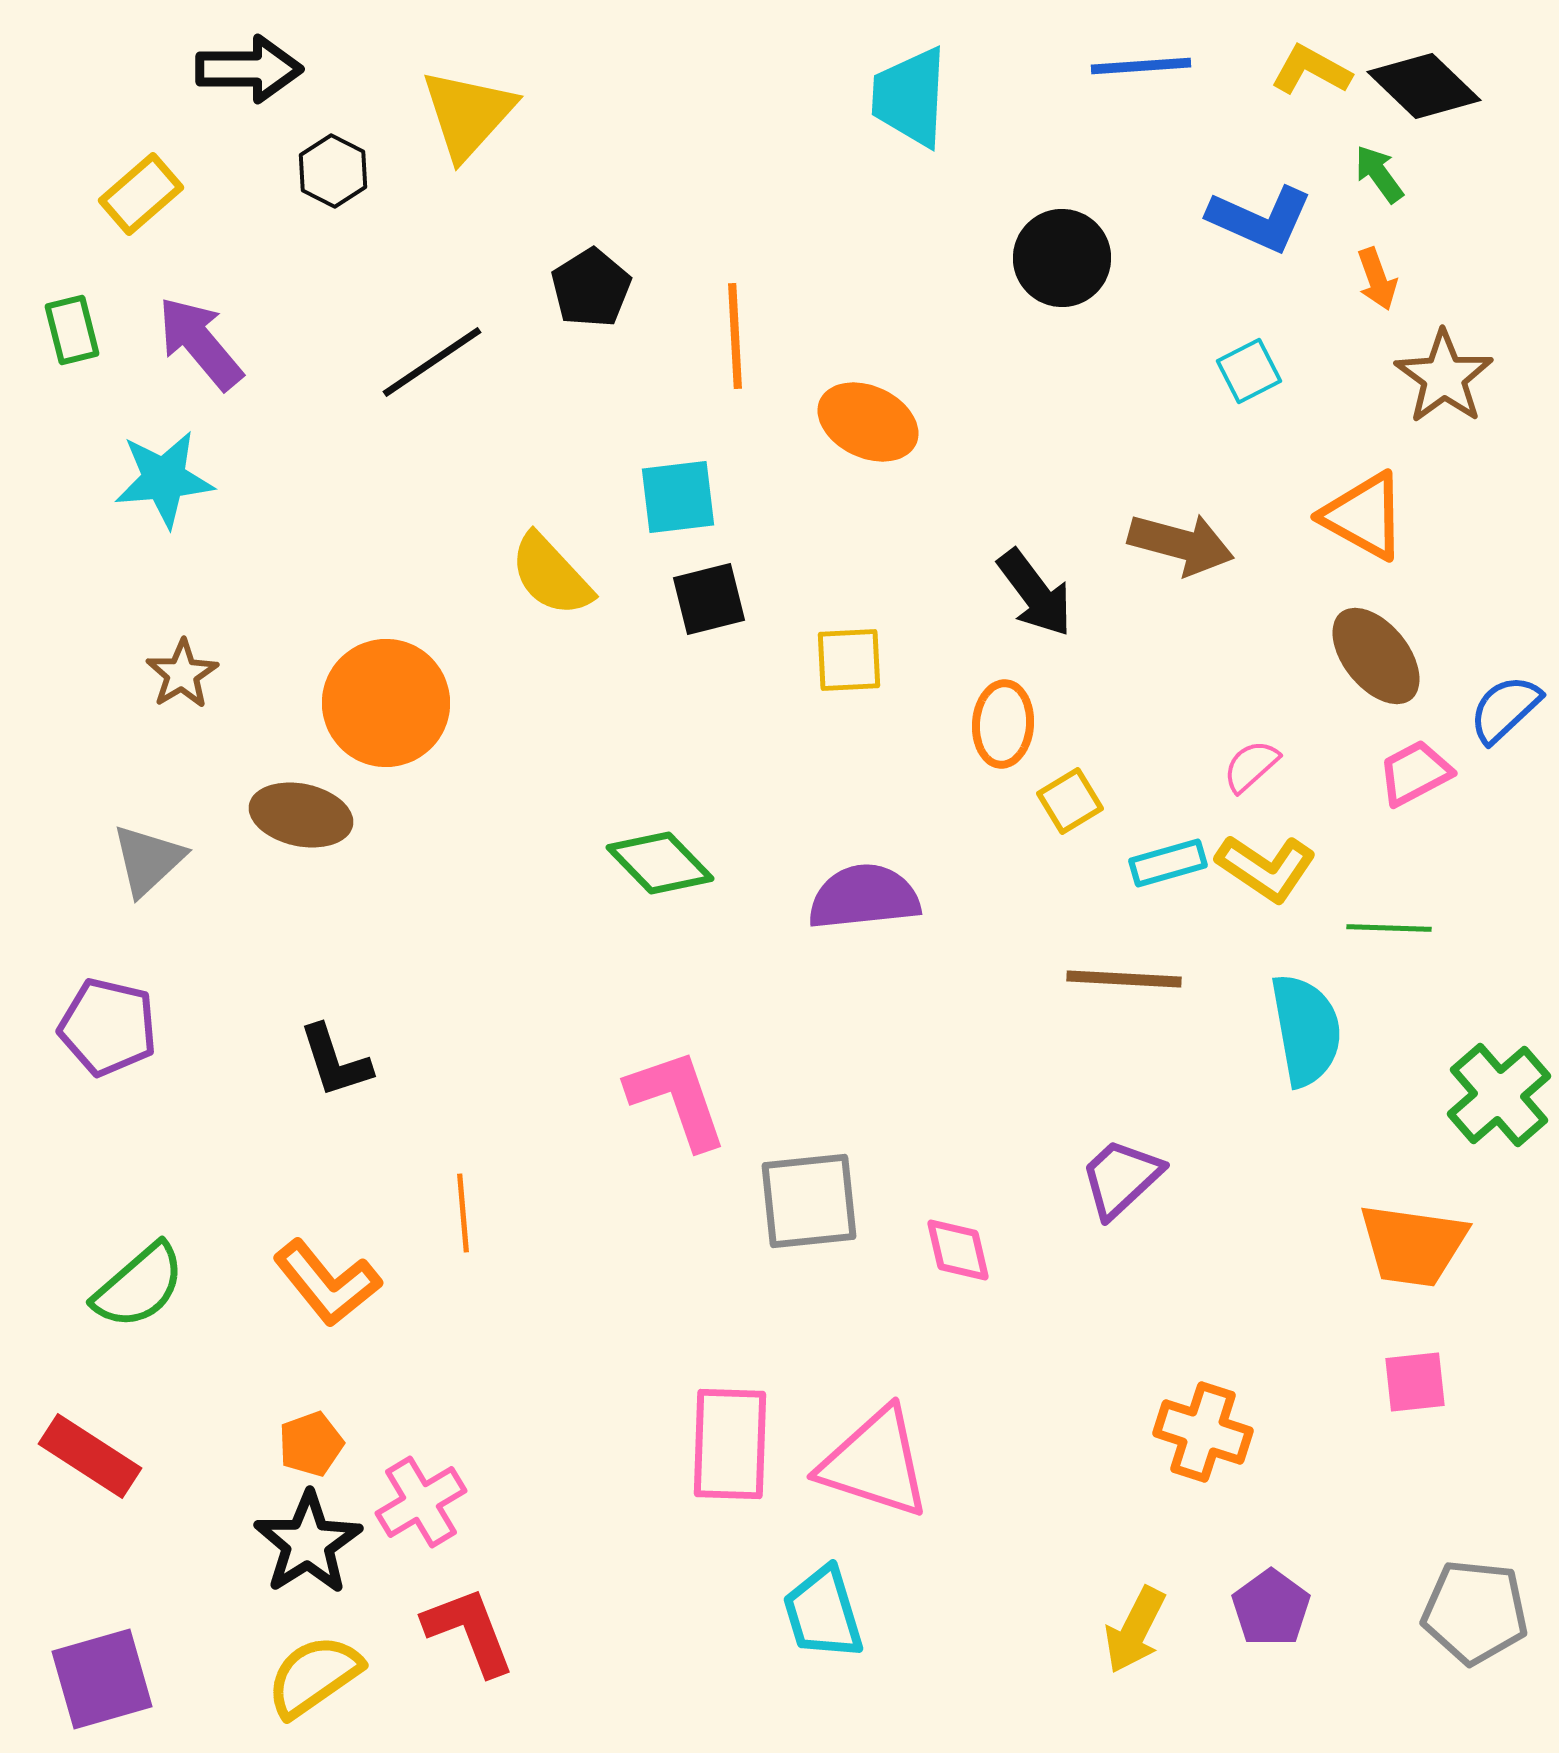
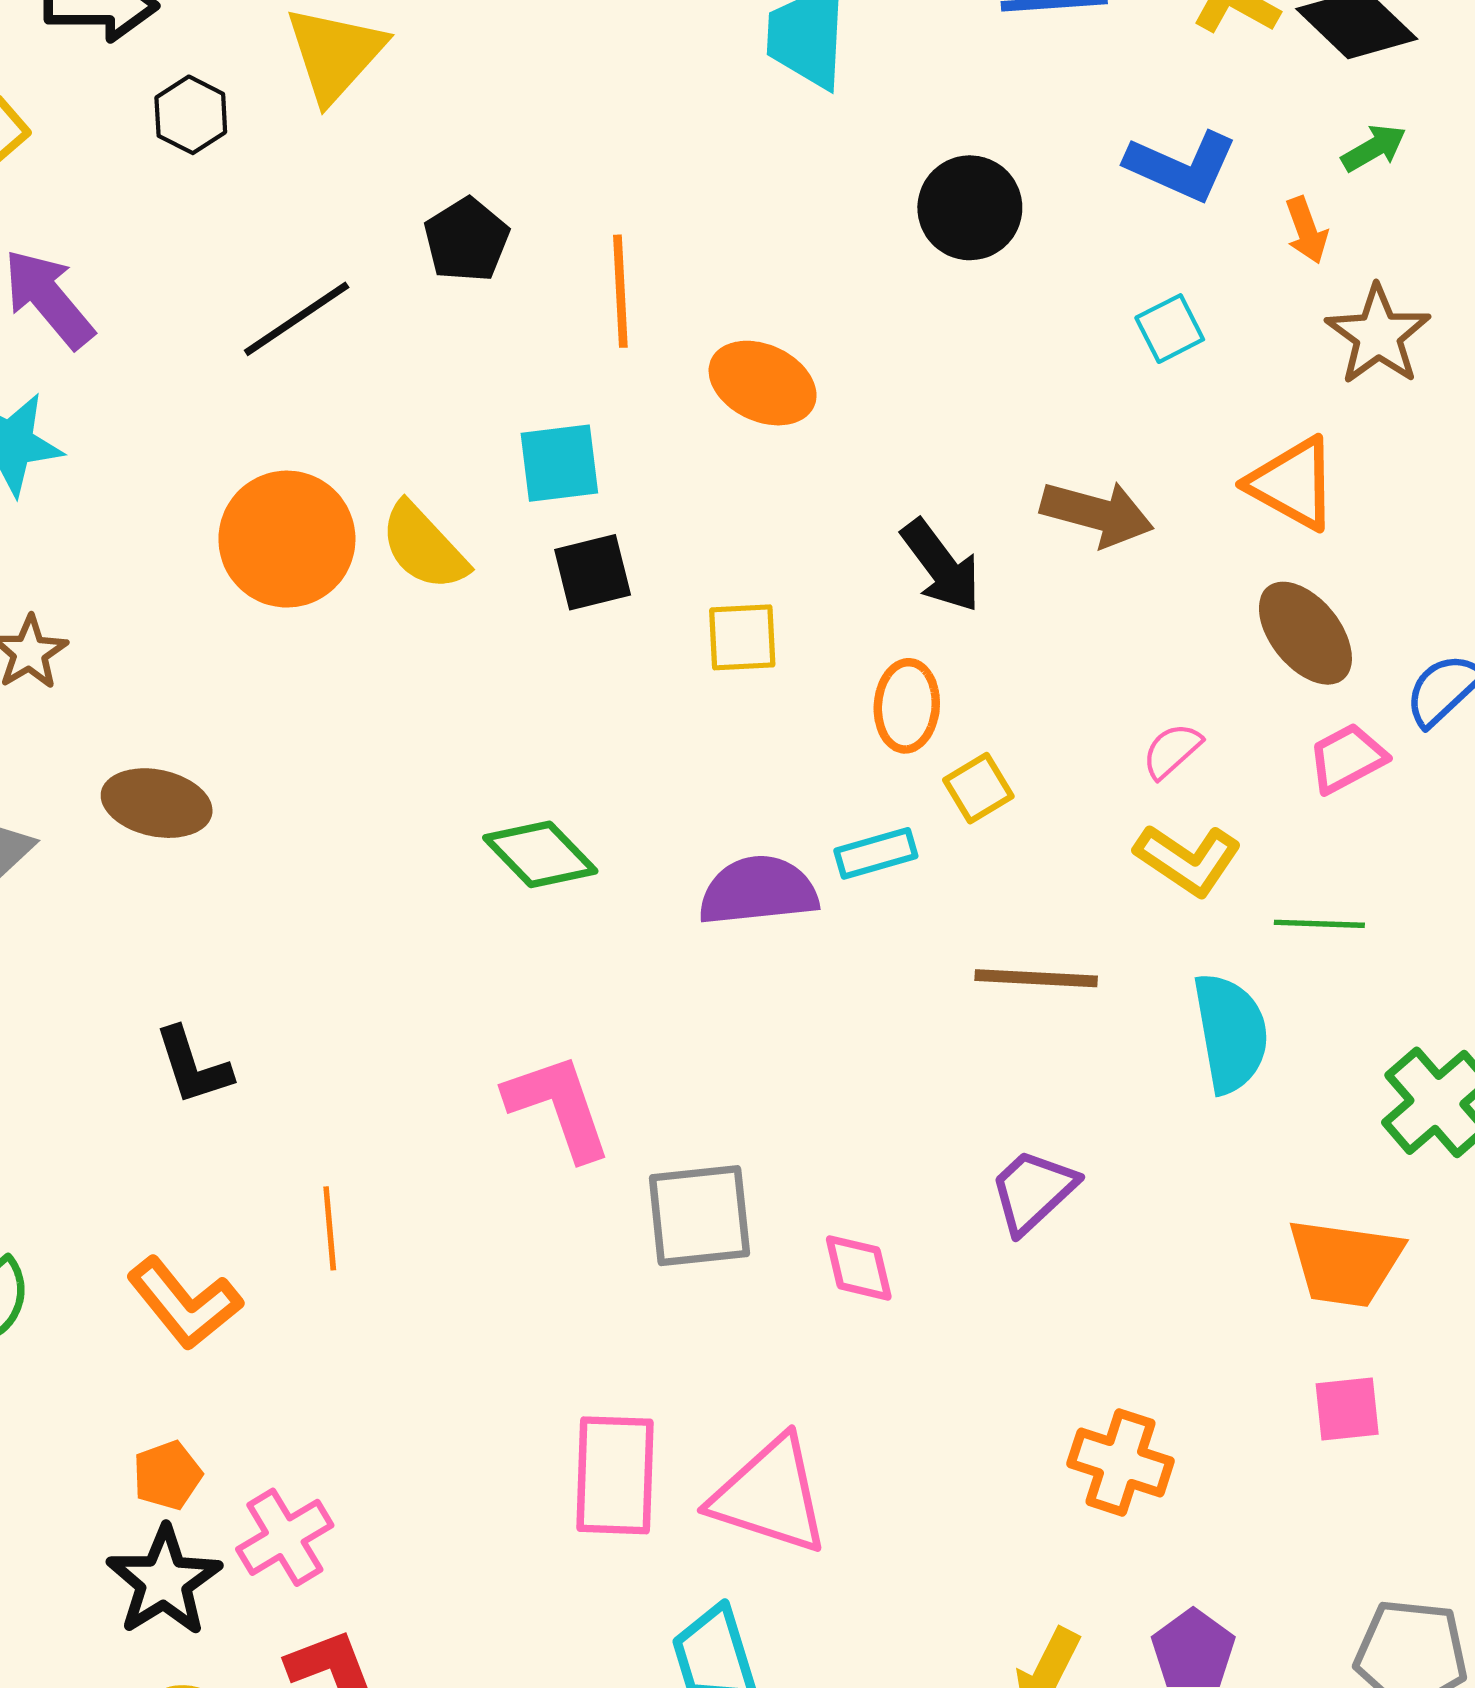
green arrow: (1379, 174) -> (1374, 148), moved, turned 96
orange circle: (386, 703) -> (287, 539), moved
cyan rectangle: (1168, 863) -> (876, 853), moved

